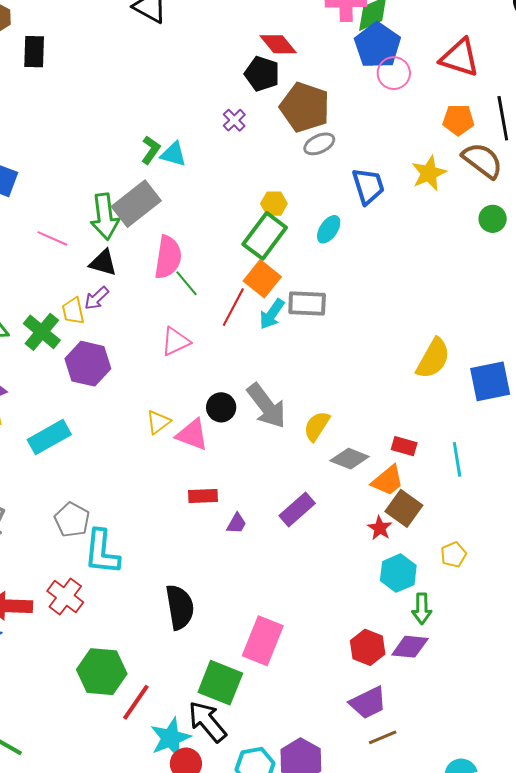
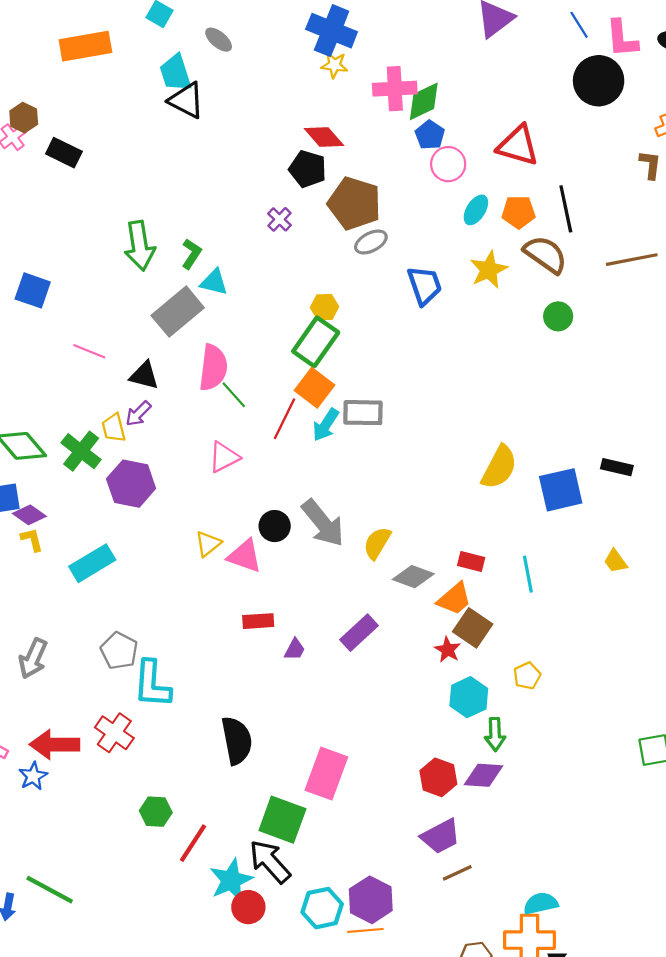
blue pentagon: (378, 45) -> (430, 135), size x0.6
black rectangle: (34, 52) -> (64, 153), turned -64
cyan triangle: (173, 154) -> (214, 282), moved
green arrow: (105, 217) -> (140, 246), moved
cyan ellipse: (329, 229) -> (476, 210), moved
green hexagon: (102, 672) -> (156, 812), size x0.6

